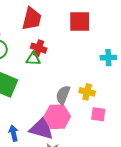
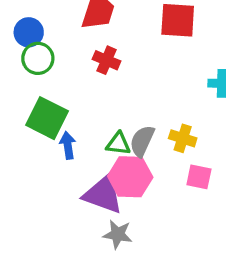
green triangle: (33, 59) -> (118, 144), moved
blue arrow: (14, 133) -> (68, 145), moved

